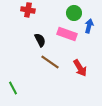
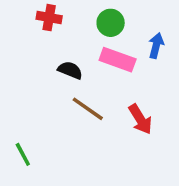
green circle: (74, 13) -> (111, 23), moved
black semicircle: (40, 40) -> (70, 70), turned -40

